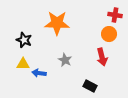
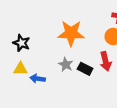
orange star: (57, 23) -> (71, 33), moved
black rectangle: (90, 86) -> (85, 69), moved

